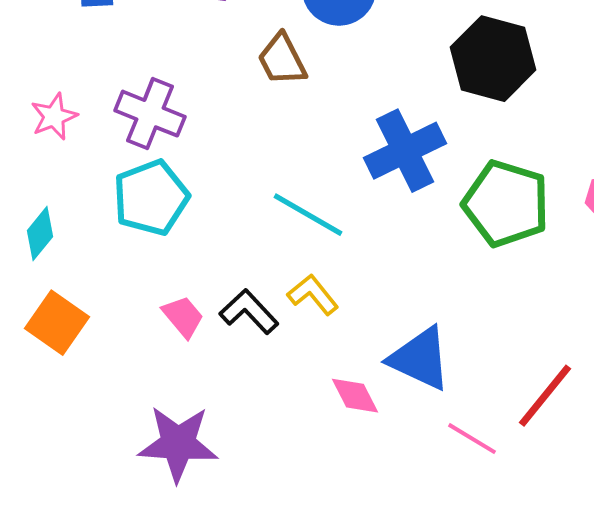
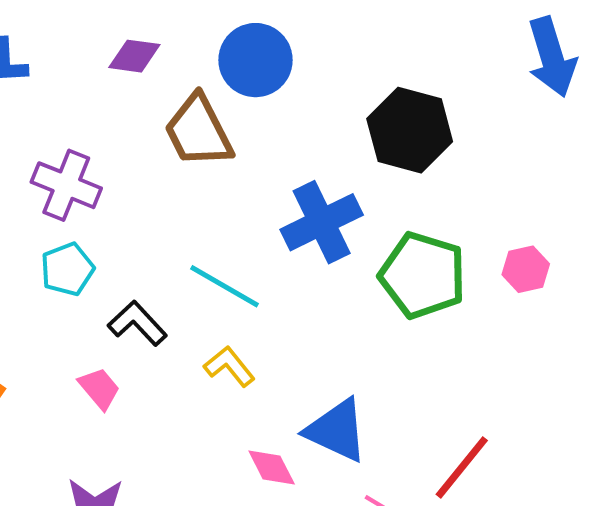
brown trapezoid: (282, 60) -> (198, 131), size x1.4
cyan pentagon: (151, 198) -> (67, 269), size x0.7
black L-shape: (249, 312) -> (137, 323), moved

